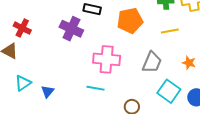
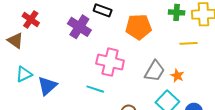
yellow line: (170, 31) -> (188, 43), moved
orange star: (189, 63) -> (177, 76), moved
blue triangle: (48, 91) -> (47, 86), size x1.5

